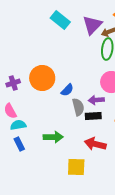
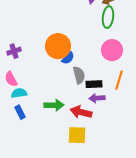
orange circle: (42, 78) -> (58, 46), moved
purple arrow: (96, 100) -> (97, 98), moved
red arrow: (95, 144) -> (81, 112), moved

